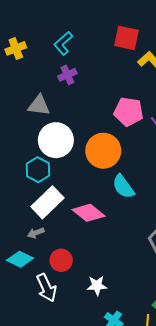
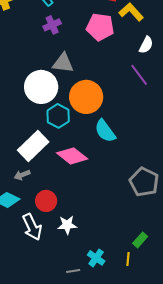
gray triangle: (39, 105) -> (63, 63), moved
pink pentagon: (129, 112) -> (100, 27), moved
cyan hexagon: (38, 170) -> (58, 116), moved
white star: (97, 286) -> (67, 225), moved

